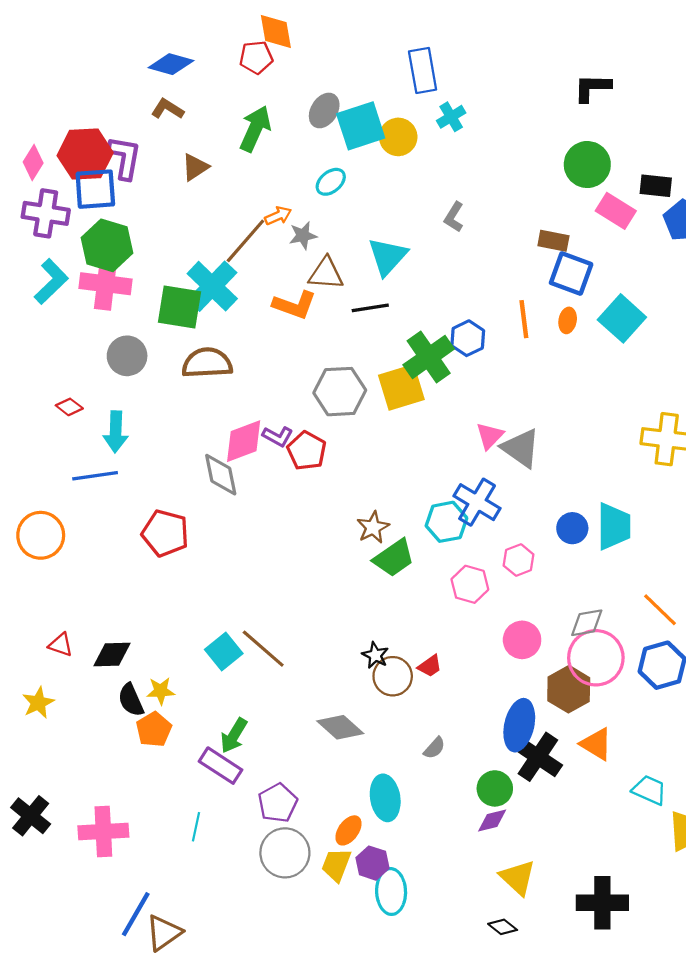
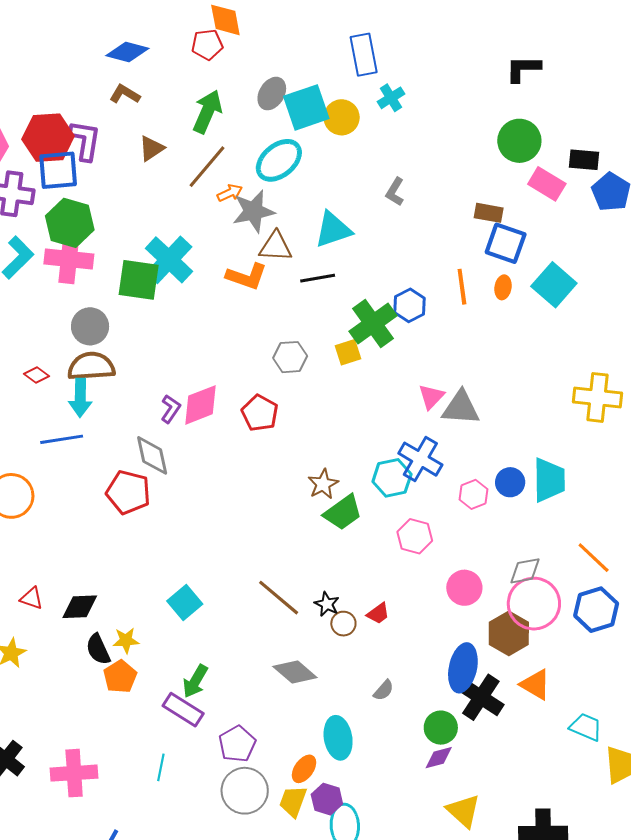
cyan ellipse: (331, 182) -> (279, 160), size x1.6
gray star: (303, 236) -> (253, 211), size x1.6
brown line: (245, 241) -> (207, 167), moved
cyan triangle: (387, 256) -> (333, 230), turned 30
brown semicircle: (207, 363) -> (91, 366), moved
yellow square: (401, 387) -> (348, 352), size x0.6
gray hexagon: (340, 392) -> (290, 357), size x0.7
purple L-shape: (278, 436) -> (171, 409), moved, turned -84
gray triangle: (521, 448) -> (461, 408), turned -30
gray diamond: (221, 475) -> (152, 455), moved
pink hexagon: (519, 560) -> (473, 494), moved
brown line: (263, 649) -> (279, 598), moved
brown circle: (393, 676) -> (343, 624), size x0.7

